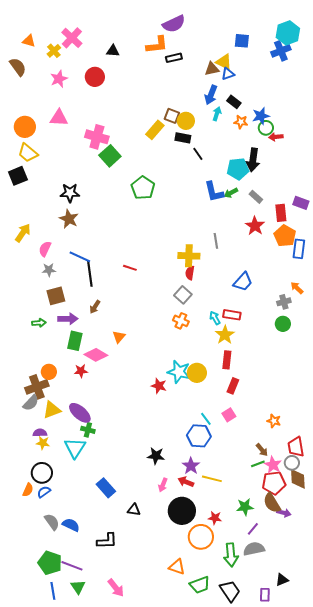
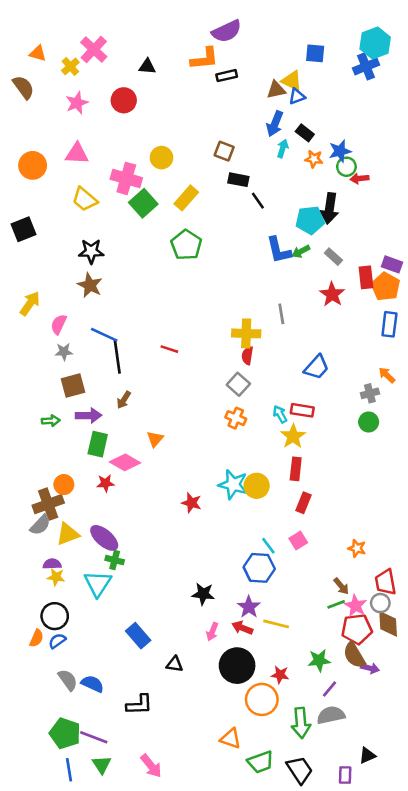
yellow circle: (186, 121) -> (162, 158), moved
yellow rectangle: (155, 130) -> (186, 198), moved
yellow trapezoid: (28, 153) -> (85, 199), moved
orange pentagon: (285, 236) -> (386, 287), moved
red star: (159, 386) -> (191, 503), moved

